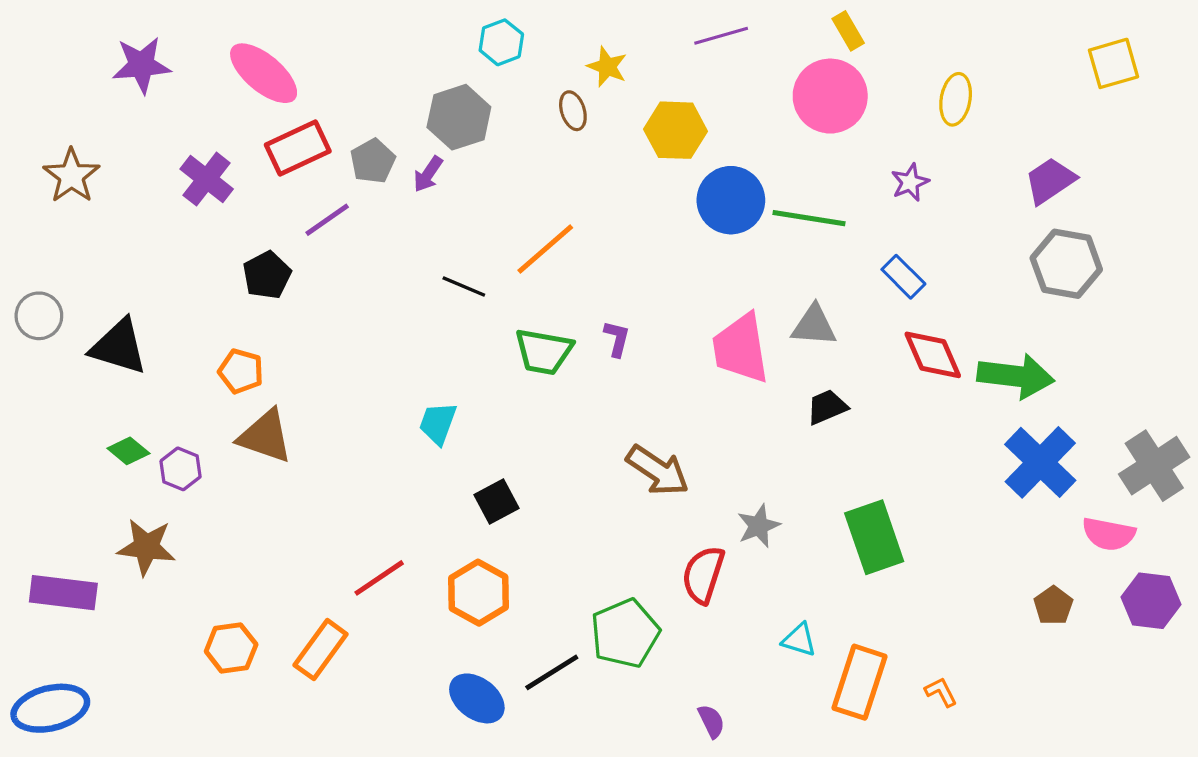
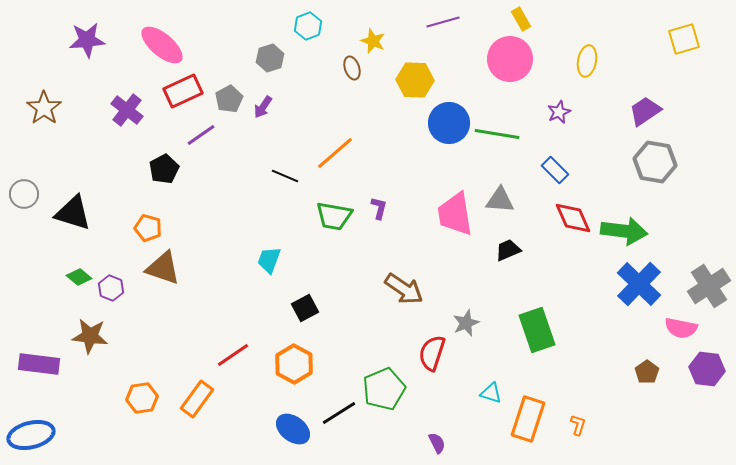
gray hexagon: (459, 117) -> (270, 58), moved, size x0.7
orange L-shape: (941, 692) -> (578, 425), turned 45

